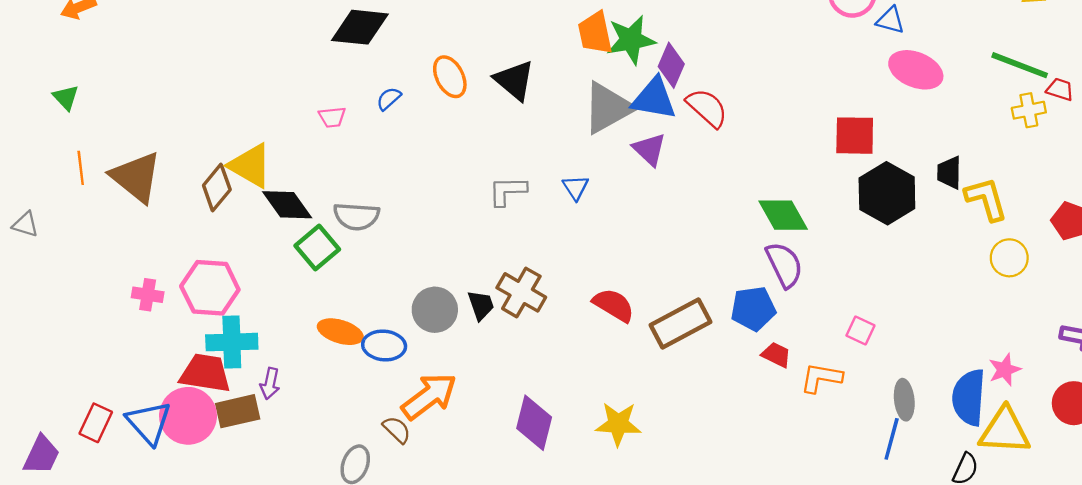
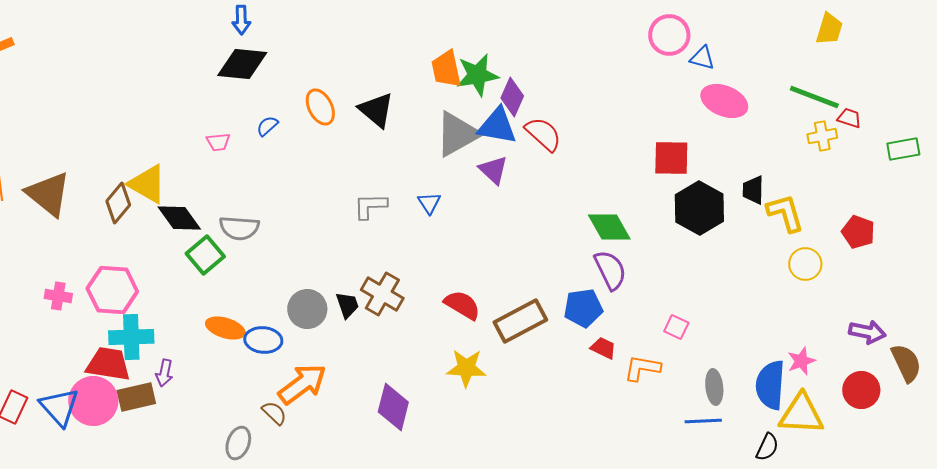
yellow star: (618, 424) -> (466, 368), moved
blue line: (892, 439) -> (703, 421), turned 72

